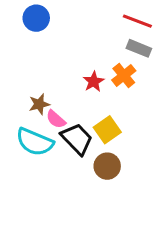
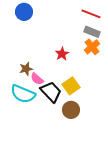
orange cross: (124, 75) -> (92, 47), moved

